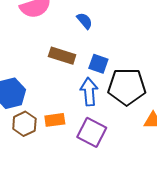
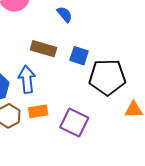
blue arrow: (89, 92) -> (27, 79), moved

